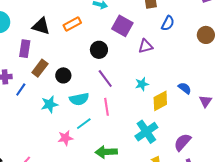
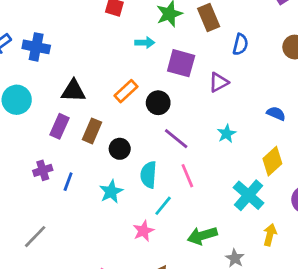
orange rectangle: (72, 24) -> (126, 91), moved
purple rectangle: (25, 49) -> (59, 126), turned 30
brown rectangle: (40, 68) -> (92, 131), moved
blue semicircle: (185, 88) -> (276, 114), moved
cyan semicircle: (79, 99) -> (149, 175), turned 120
yellow diamond: (160, 101) -> (272, 161), moved

